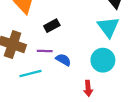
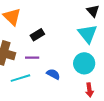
blue semicircle: (63, 60) -> (53, 74), moved
red arrow: (88, 88) -> (89, 90), moved

